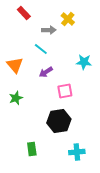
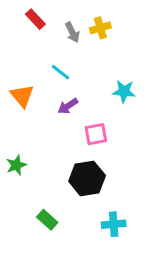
yellow cross: (68, 19) -> (100, 28), turned 32
gray arrow: (49, 30) -> (72, 32), moved, turned 64
green star: (16, 98) -> (16, 165), moved
green rectangle: (32, 149) -> (47, 220), turned -40

